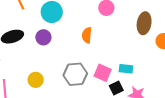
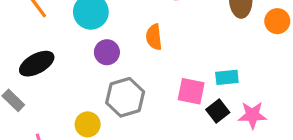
purple circle: (43, 37) -> (107, 52), moved
gray hexagon: (75, 74) -> (125, 97), moved

